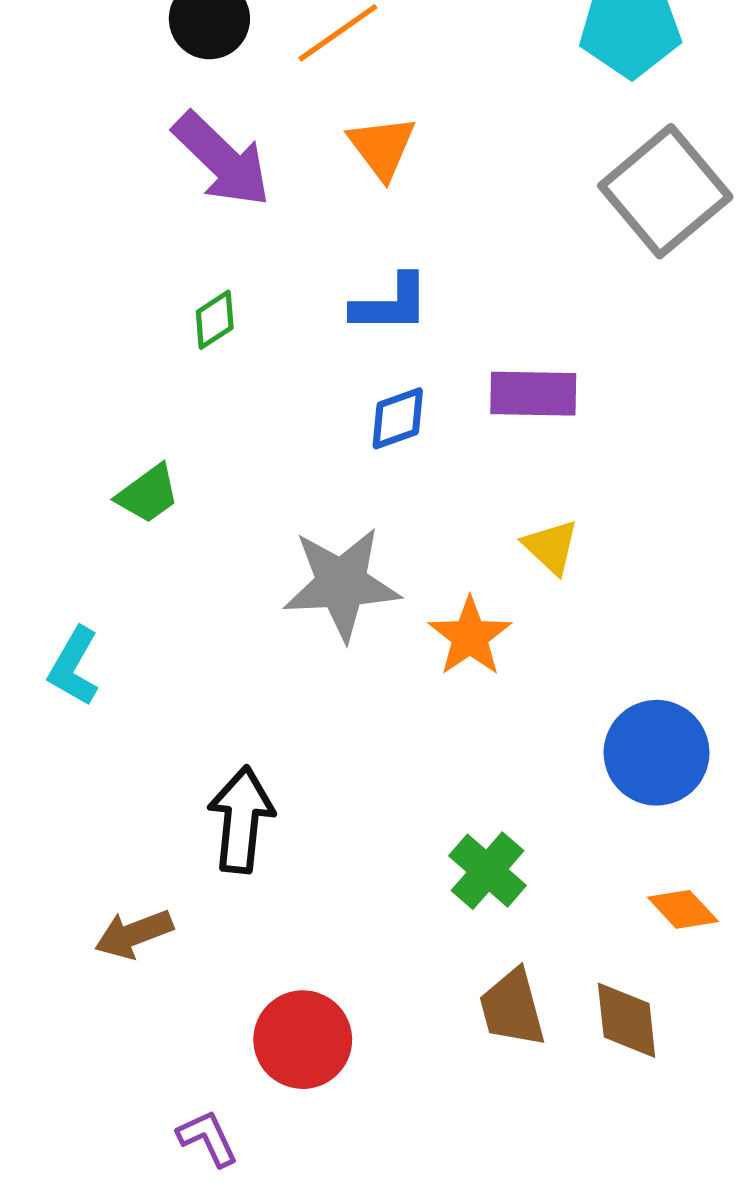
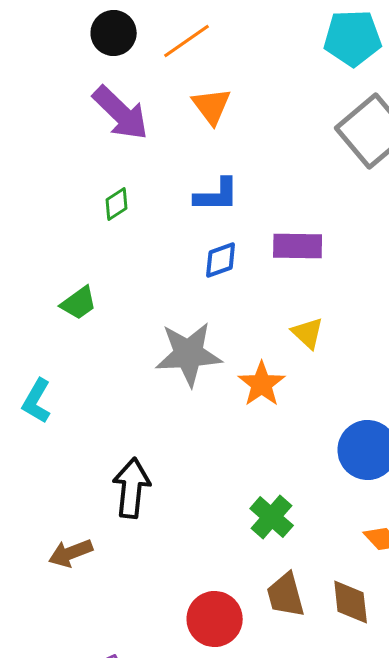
red circle: (303, 1040) -> (215, 619), moved

